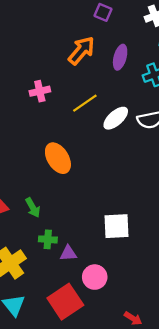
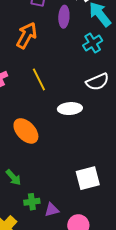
purple ellipse: (120, 57) -> (64, 17), moved
yellow line: (85, 103) -> (39, 79), turned -70
white ellipse: (116, 118) -> (70, 109), moved, turned 50

